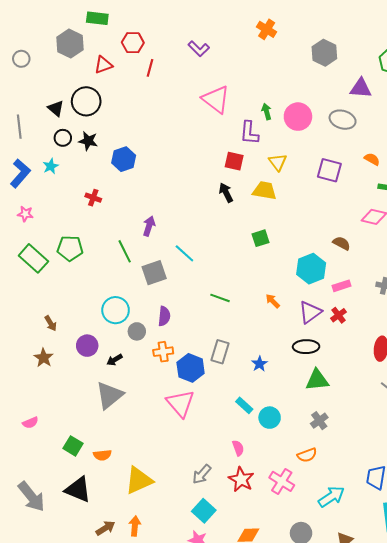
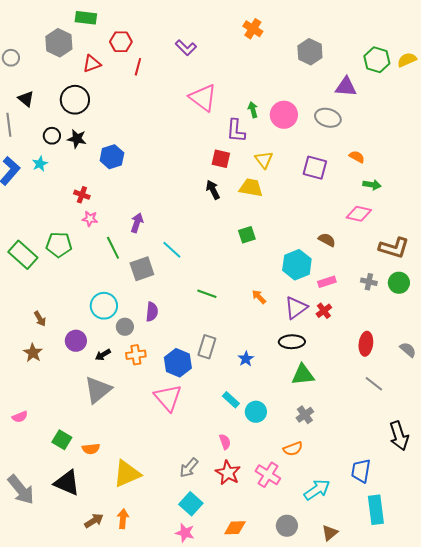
black triangle: (56, 108) -> (26, 99), moved
pink star: (25, 214) -> (90, 219), moved
orange cross: (163, 352) -> (136, 355), moved

